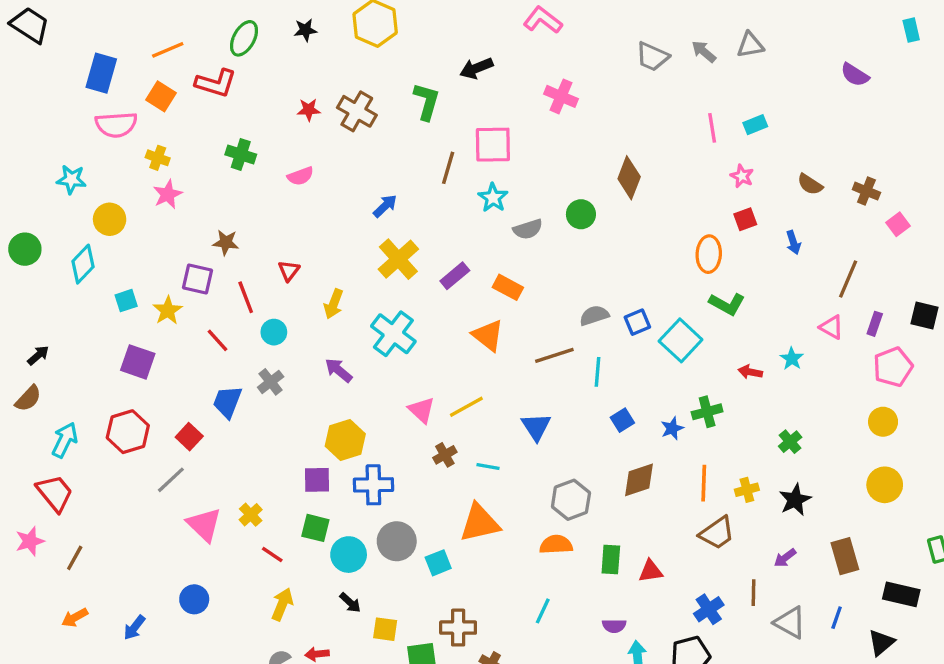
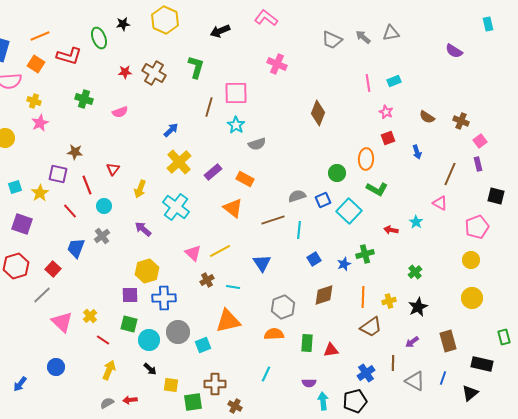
green ellipse: (244, 38) -> (99, 38), moved, turned -50
black arrow: (476, 68) -> (220, 31), moved
green circle: (581, 214) -> (337, 173), moved
purple rectangle: (875, 324) -> (478, 164), moved, turned -32

